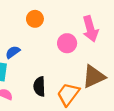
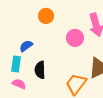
black semicircle: (39, 86) -> (40, 70), moved

